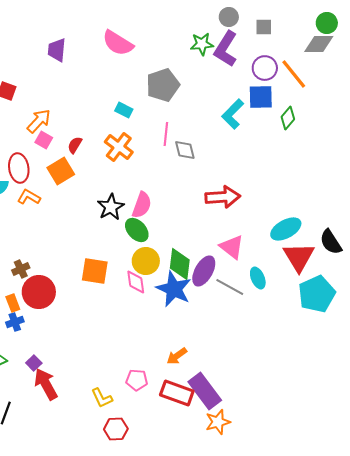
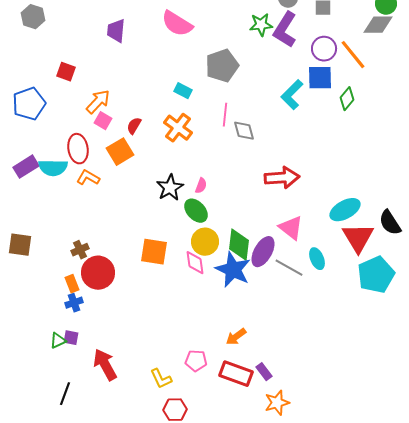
pink semicircle: (142, 205) -> (201, 186), size x0.6
purple square: (34, 363) -> (71, 338), moved, turned -35
purple rectangle: (205, 391) -> (264, 372), size x0.5

